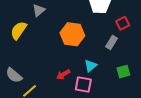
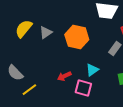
gray triangle: (39, 10) -> (46, 32), moved

